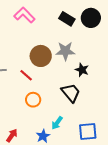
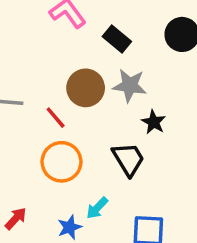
black rectangle: (67, 19) -> (117, 39), moved
orange circle: (33, 100) -> (61, 162), size x1.5

